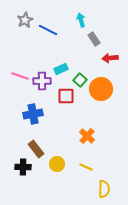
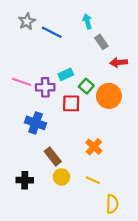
blue cross: (33, 114) -> (36, 123), turned 30
brown rectangle: (36, 149) -> (53, 156), moved

